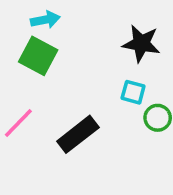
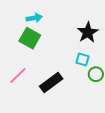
black star: (141, 43) -> (88, 32), turned 30

